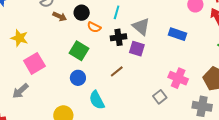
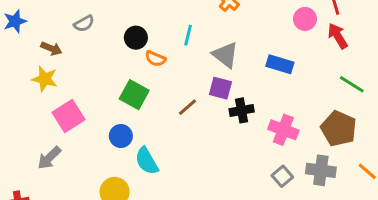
brown arrow: (60, 16) -> (51, 48), moved
black cross: (119, 37) -> (242, 110), moved
brown line: (117, 71) -> (187, 107), moved
blue circle: (78, 78) -> (121, 136), moved
gray square: (160, 97) -> (282, 176), moved
cyan semicircle: (97, 100) -> (147, 161), moved

